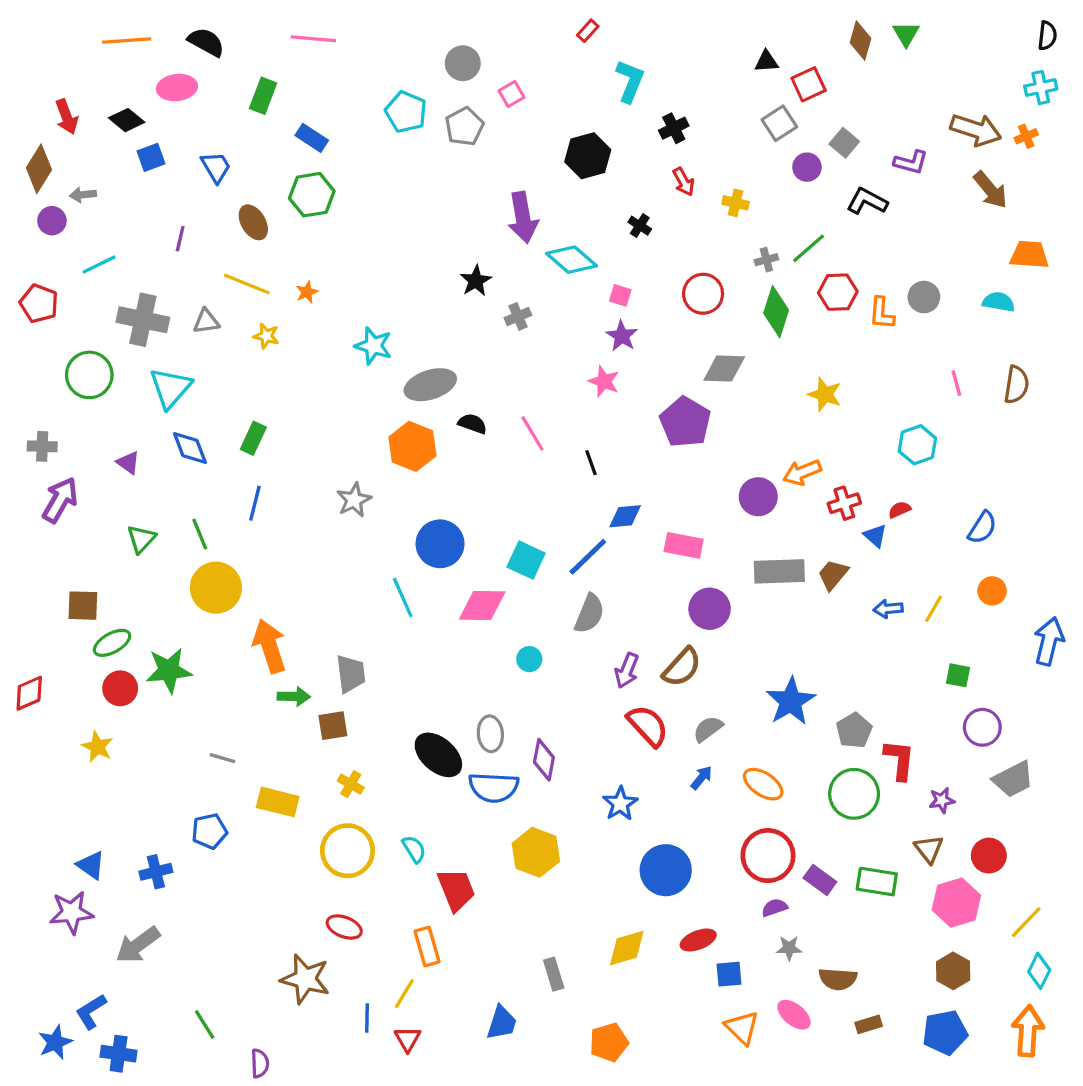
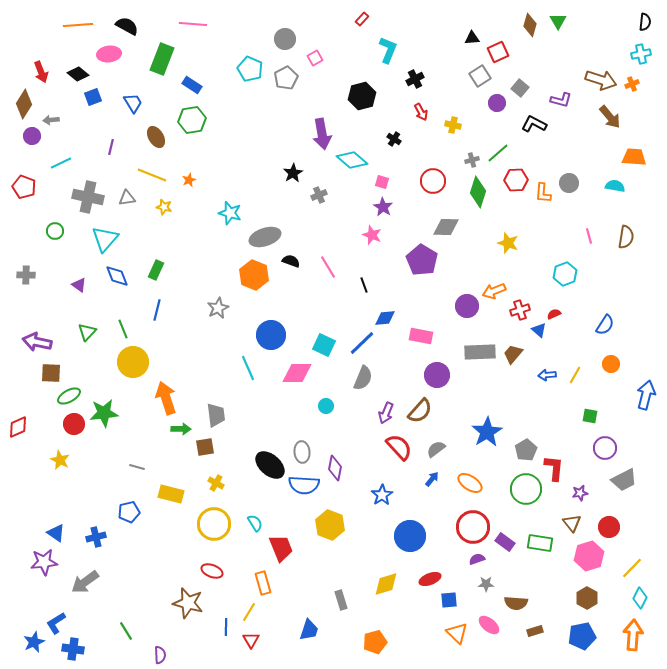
green rectangle: (263, 96) -> (162, 59), size x1.4
green circle: (89, 375) -> (55, 231), size x0.6
purple arrow: (60, 500) -> (37, 342), moved, turned -108

